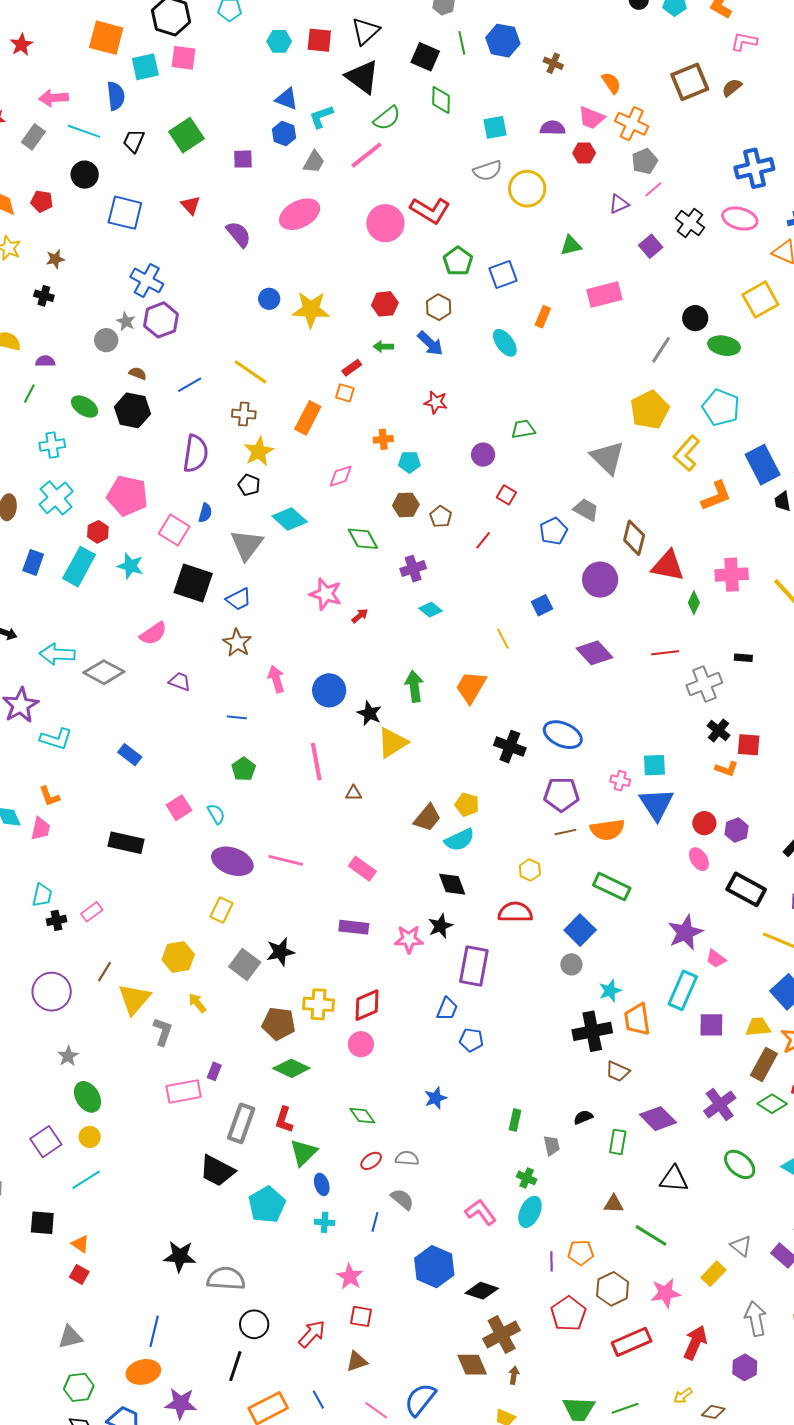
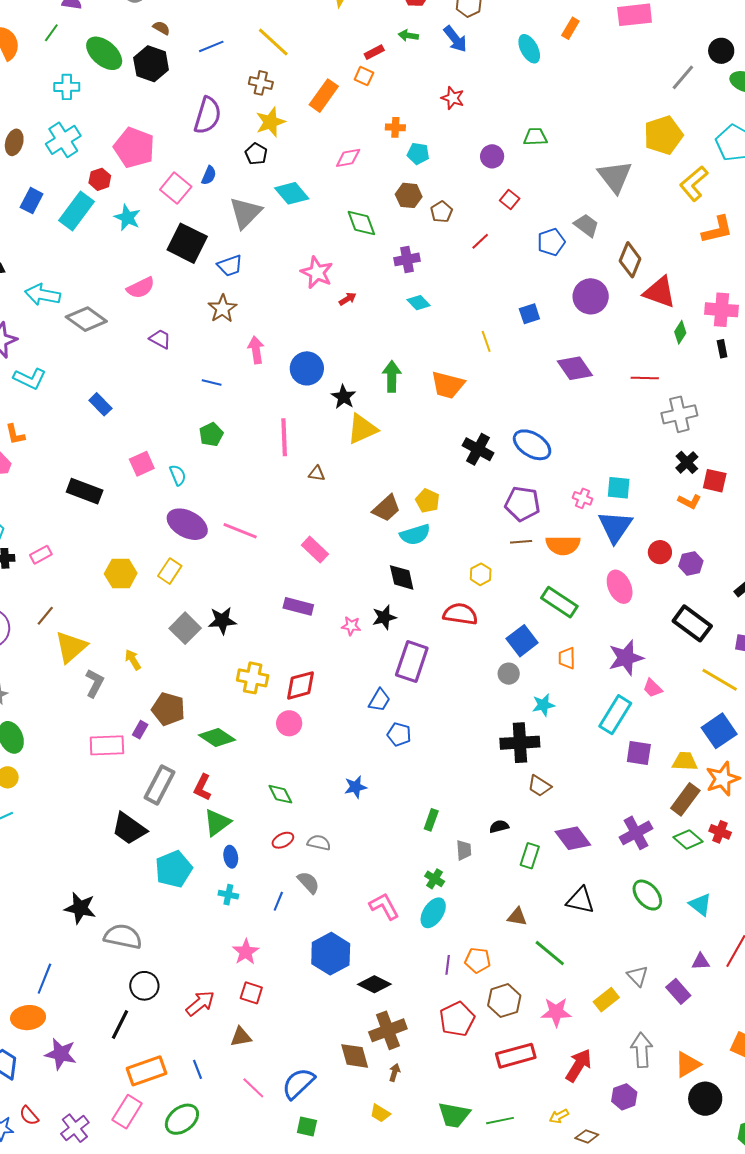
green ellipse: (85, 406) -> (104, 53), size x1.4
black rectangle: (743, 658) -> (722, 349), moved, turned 66
orange trapezoid: (471, 687) -> (448, 385), turned -114
pink ellipse: (699, 859) -> (620, 587), moved, size x1.4
pink star: (409, 939) -> (351, 626), size x0.7
yellow hexagon: (178, 957) -> (121, 574), moved
orange trapezoid: (637, 1019) -> (567, 658), moved, size x0.7
brown pentagon: (279, 1024) -> (168, 709), moved

